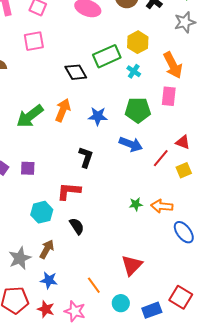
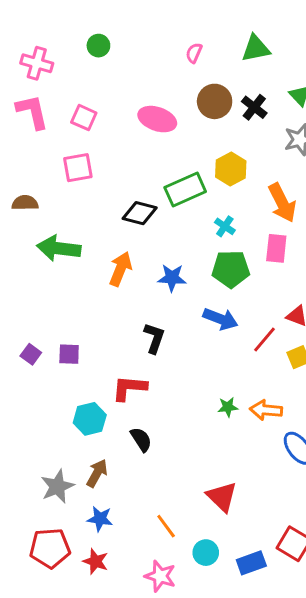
cyan cross: (134, 71) -> (225, 226), moved
black diamond: (76, 72) -> (140, 213), turned -45
green arrow: (30, 116) -> (59, 248), moved, turned 44
red triangle: (132, 265) -> (222, 497), turned -30
pink star: (75, 311) -> (160, 576), moved

